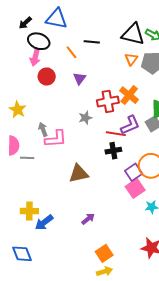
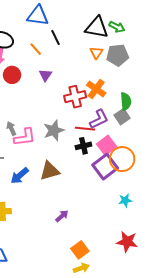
blue triangle: (56, 19) -> (38, 16), moved
black line: (92, 42) -> (56, 37), turned 63
gray star: (85, 118) -> (54, 130), moved, size x1.5
purple square: (134, 172) -> (105, 167), size x1.4
pink square: (135, 188) -> (107, 145), moved
blue arrow: (44, 222) -> (20, 176), moved

